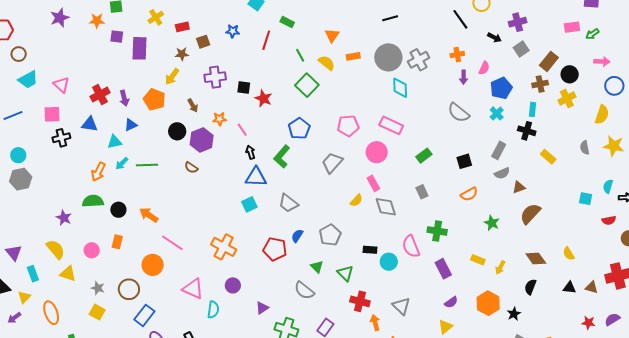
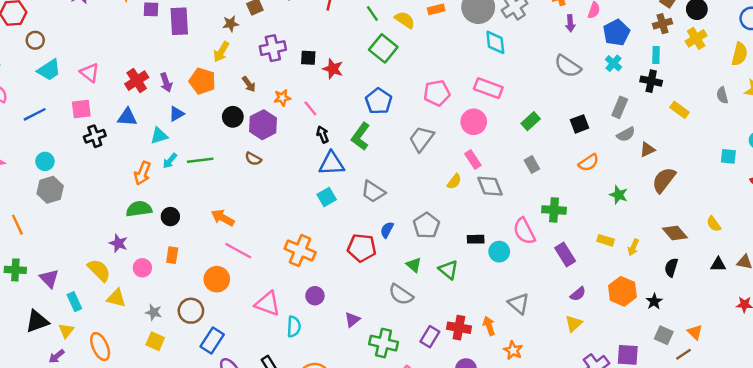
orange arrow: (149, 215) -> (223, 218), moved
purple star: (64, 218) -> (118, 243), moved
red cross: (360, 301) -> (459, 328), moved

